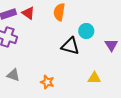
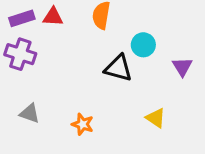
red triangle: (28, 13) -> (53, 17), turned -32
yellow triangle: (94, 78) -> (156, 118), turned 32

